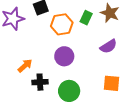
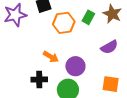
purple circle: (64, 56) -> (75, 66), moved
orange arrow: (25, 66) -> (51, 57), moved, turned 70

